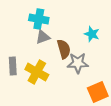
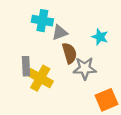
gray triangle: (43, 37) -> (60, 33), moved
gray rectangle: (13, 66) -> (26, 66), moved

